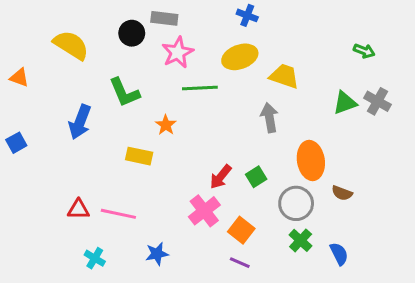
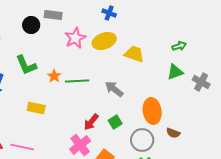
green arrow: (364, 51) -> (179, 46), moved, turned -40
pink star: (178, 52) -> (75, 38), moved
green line: (200, 88) -> (77, 81), moved
gray cross: (377, 101) -> (201, 82), moved
gray arrow: (269, 118) -> (114, 89), moved, turned -42
orange star: (166, 125) -> (54, 76), moved

